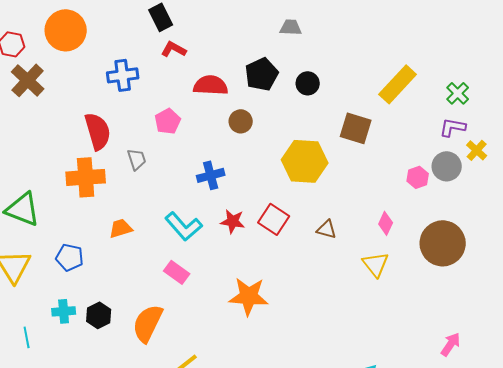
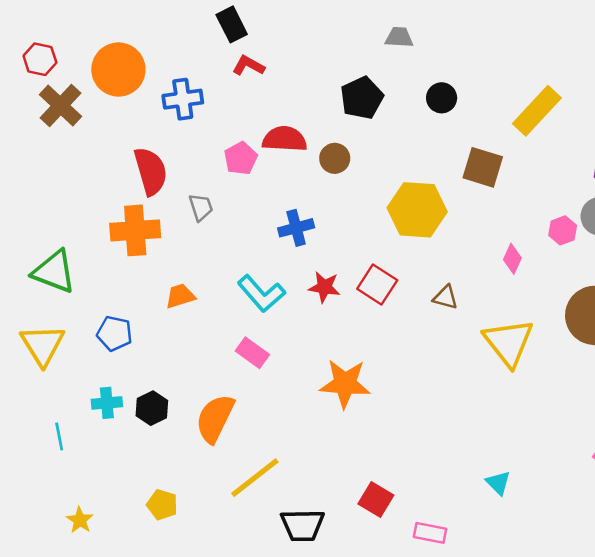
orange circle: (66, 30) -> (118, 70), moved
black circle: (308, 83) -> (442, 98), moved
red semicircle: (211, 85) -> (285, 139), moved
pink diamond: (386, 223) -> (512, 259), moved
yellow triangle: (376, 264) -> (509, 342), size x1.5

